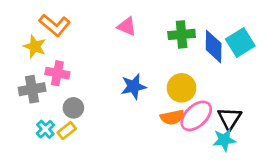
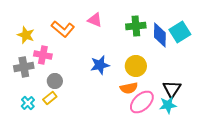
orange L-shape: (55, 25) -> (63, 29), moved
pink ellipse: (196, 116) -> (142, 102), moved
cyan cross: (45, 129) -> (28, 103), moved

